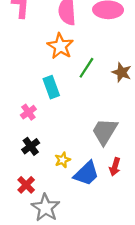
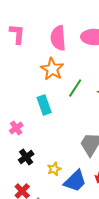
pink cross: (28, 112) -> (16, 128), moved

